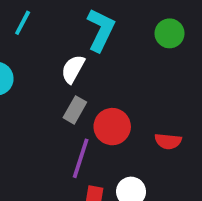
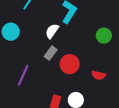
green circle: (170, 33) -> (104, 36), moved
purple line: (81, 158) -> (23, 75), moved

